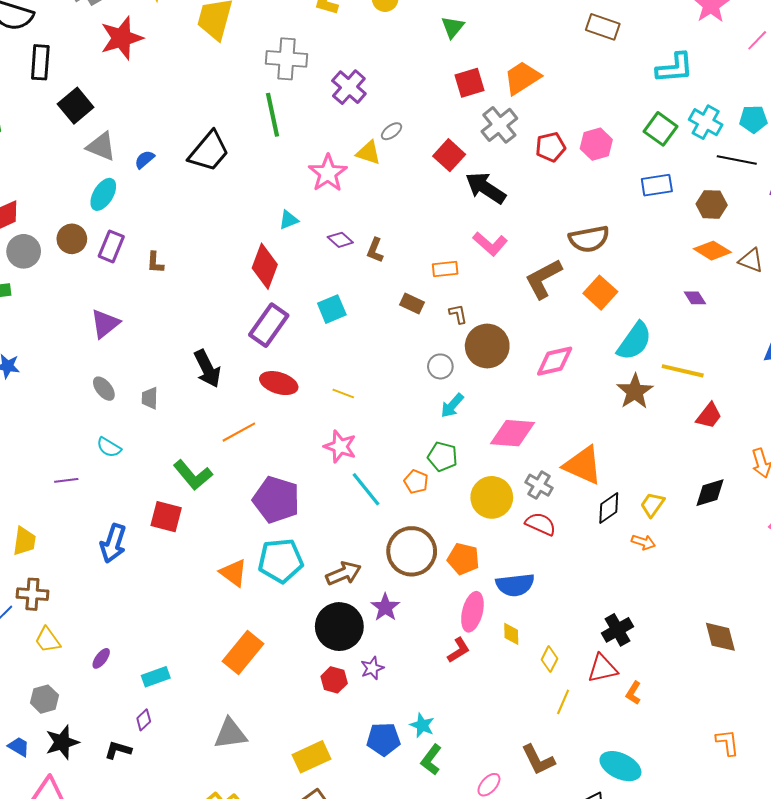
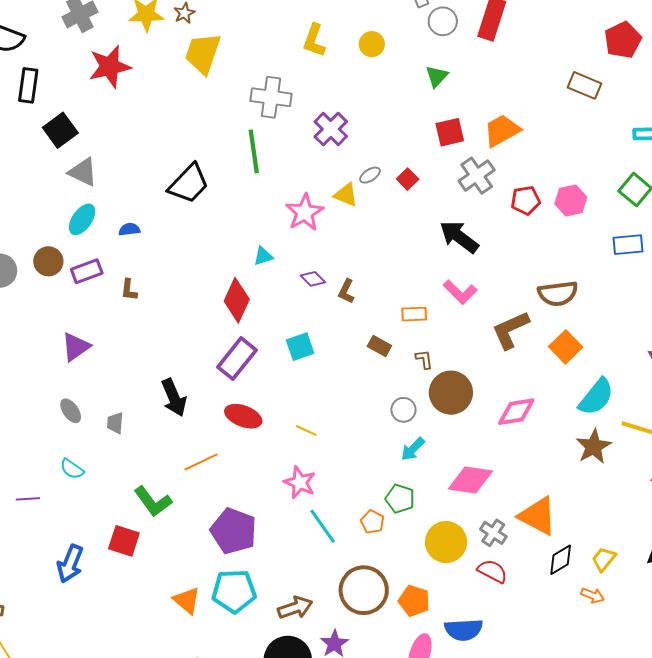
red square: (449, 155) -> (408, 179), moved, size x0.7
blue semicircle: (145, 159) -> (129, 229), moved, turned 30
purple rectangle: (111, 246) -> (87, 271), turned 44

